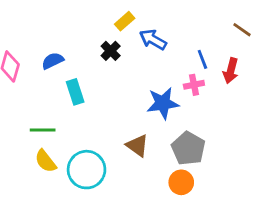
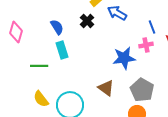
blue semicircle: (53, 61) -> (57, 27), moved, turned 84
green line: (43, 130) -> (39, 66), moved

